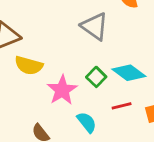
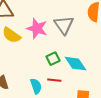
pink star: (62, 90) -> (37, 28), moved, turned 30
red line: (122, 106) -> (54, 80), moved

